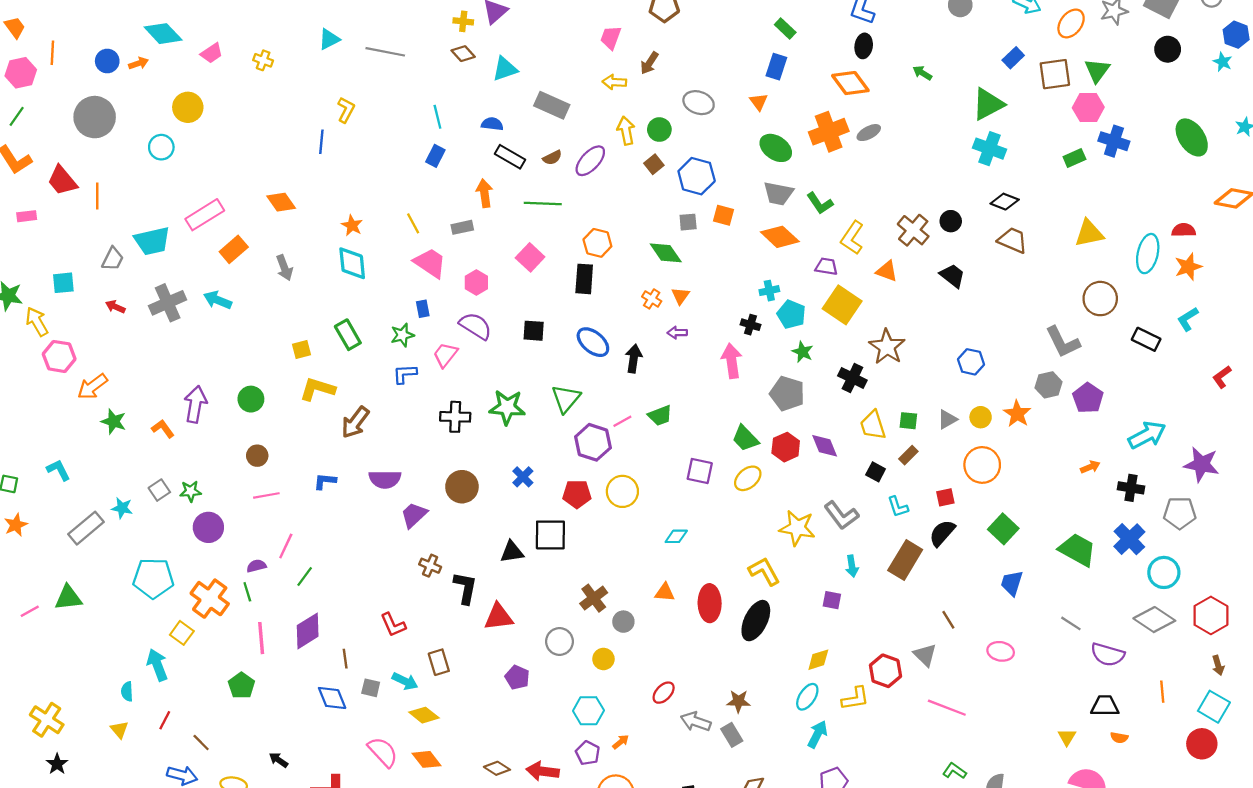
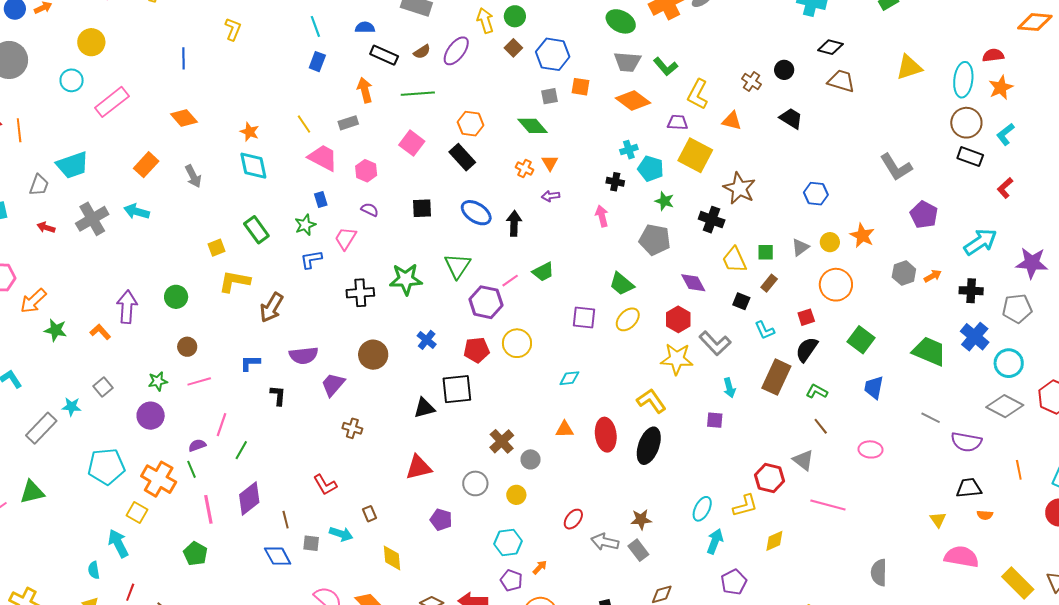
blue line: (321, 142) -> (184, 58), moved
pink rectangle: (205, 215) -> (112, 102), moved
brown cross: (913, 230) -> (751, 82), size x0.7
black rectangle: (584, 279) -> (462, 157), turned -40
brown circle: (1100, 299) -> (966, 123), moved
purple semicircle: (476, 326) -> (370, 210), size x0.6
pink arrow: (732, 361) -> (602, 216), size x0.7
red L-shape: (1222, 377) -> (1005, 188), moved
gray hexagon: (1049, 385) -> (904, 273), moved
red hexagon: (786, 447) -> (678, 319), moved
green star: (191, 491) -> (158, 381), moved
black L-shape: (465, 588) -> (278, 395), moved, size x0.7
yellow diamond: (818, 660) -> (774, 541), moved
brown rectangle: (439, 662) -> (370, 514), size x0.7
yellow diamond: (424, 715) -> (392, 558), moved, turned 52
green L-shape: (954, 771) -> (817, 391), moved

